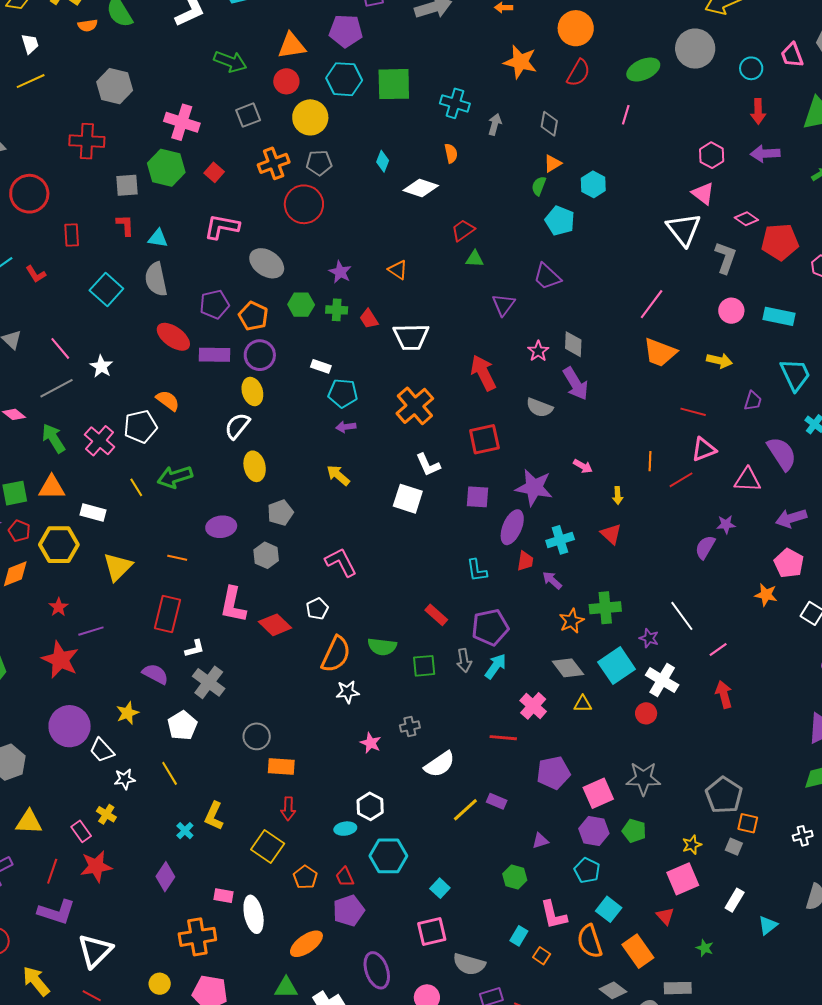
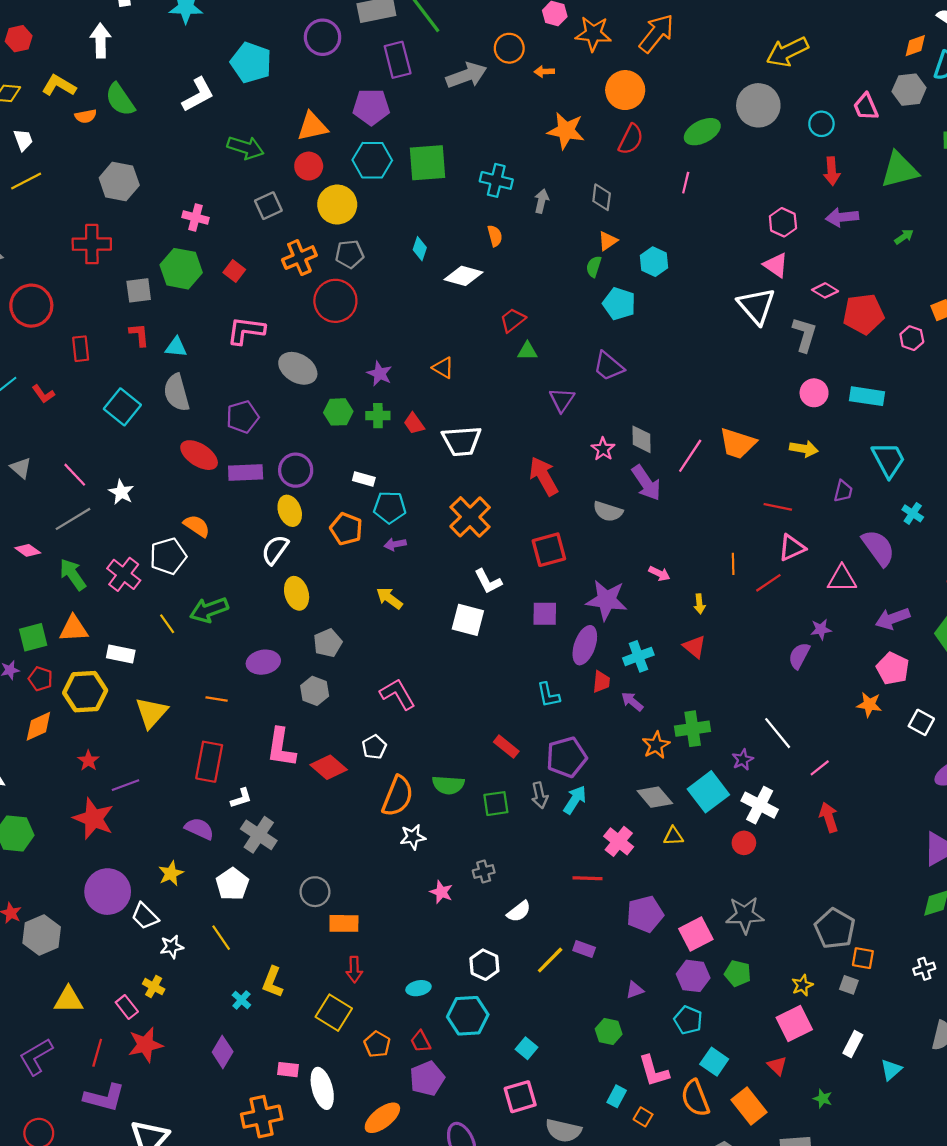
pink cross: (182, 122) -> (196, 218), size x0.7
pink line: (652, 304) -> (690, 456), moved
orange pentagon: (253, 316) -> (346, 529), moved
purple star: (649, 638) -> (743, 760), turned 30
white semicircle: (440, 764) -> (519, 911), size x0.7
white hexagon: (370, 806) -> (484, 965), moved

